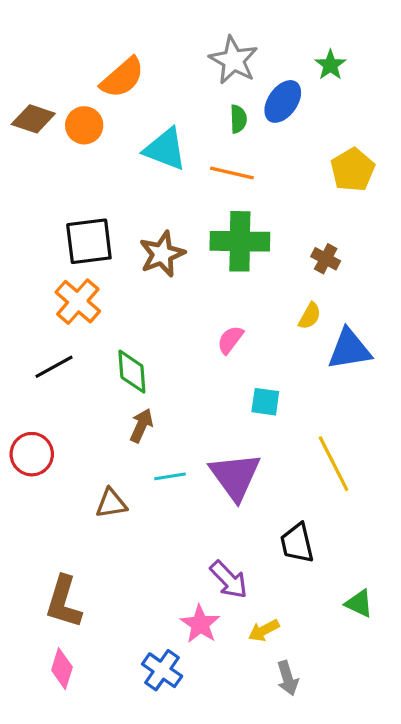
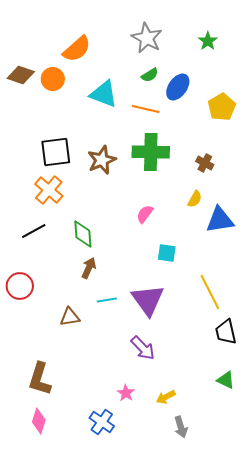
blue ellipse: (283, 101) -> (178, 87), moved
green semicircle: (238, 119) -> (150, 75), turned 60
black trapezoid: (297, 543) -> (226, 332), moved
purple arrow: (229, 580) -> (143, 348), moved
pink star: (200, 624) -> (126, 393), size x0.7

